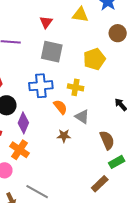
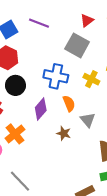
red triangle: (46, 22) -> (87, 20), moved
yellow cross: (76, 87) -> (91, 79), moved
purple diamond: (23, 123) -> (41, 109), moved

